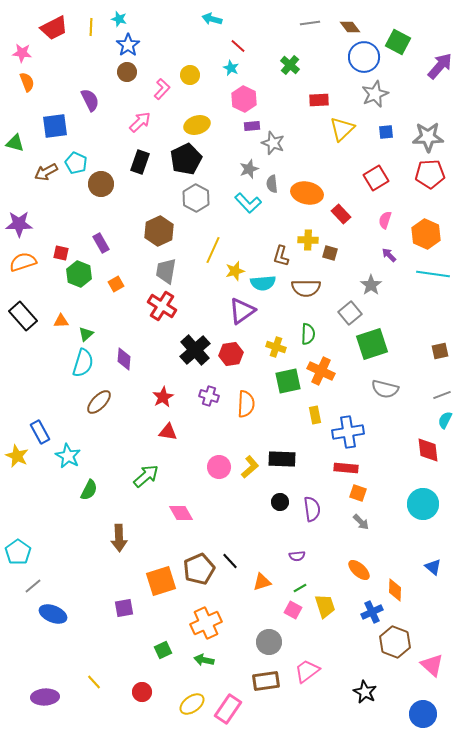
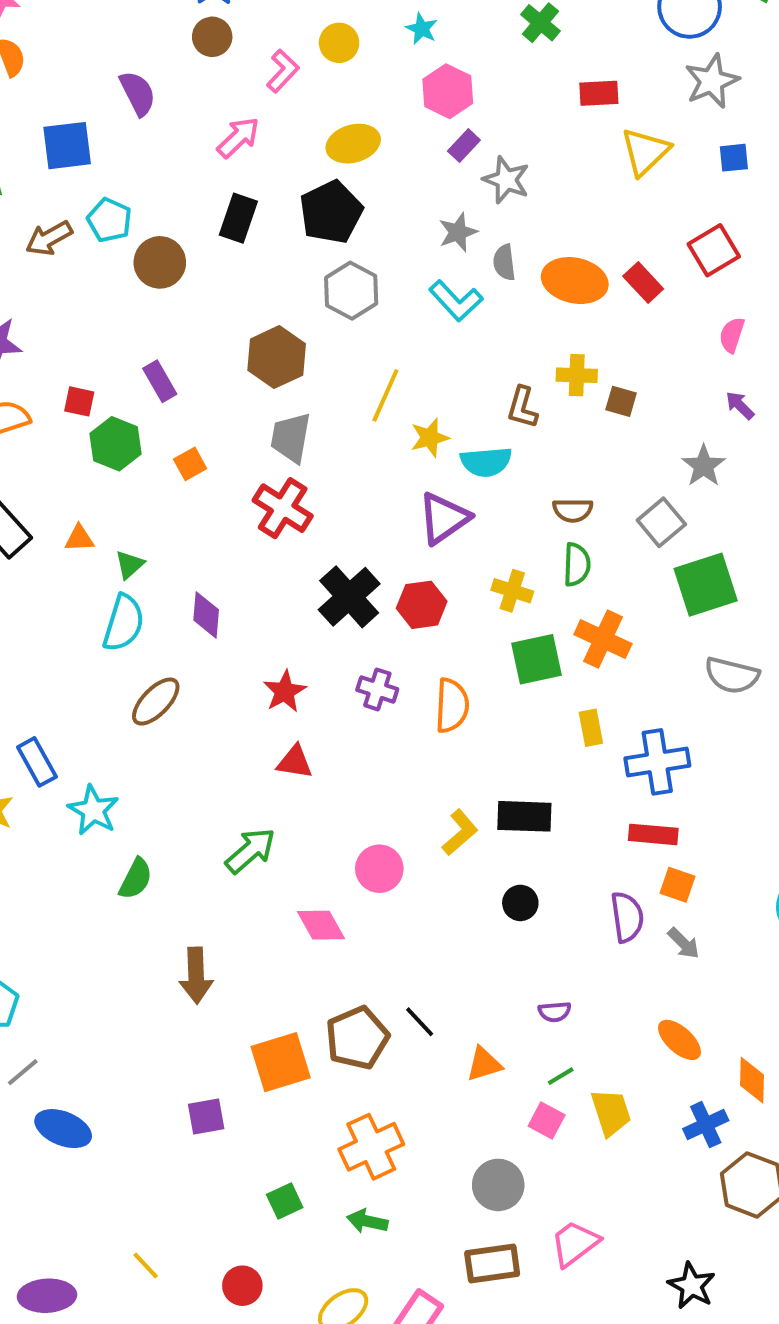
purple rectangle: (252, 126) -> (464, 146), turned -42
red rectangle: (341, 214) -> (643, 283), moved
brown semicircle: (306, 288) -> (573, 510), moved, size x0.7
pink circle: (219, 467) -> (379, 869), moved
purple semicircle: (312, 509) -> (627, 917), moved

